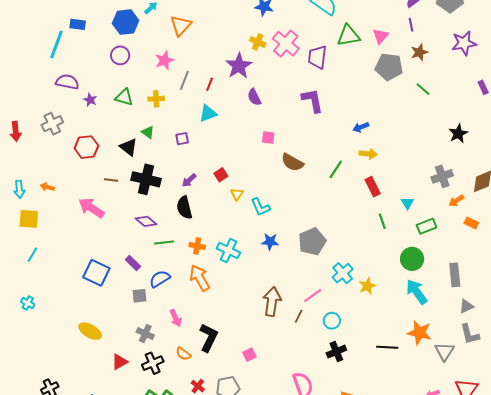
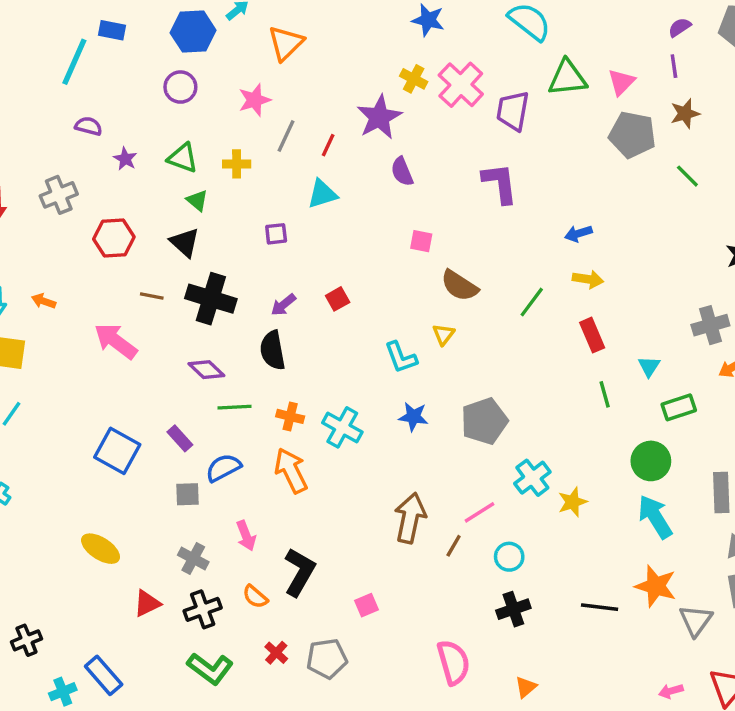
purple semicircle: (67, 82) -> (89, 126), size x0.7
green triangle: (148, 132) -> (197, 200), moved
yellow triangle: (237, 194) -> (443, 334), moved

